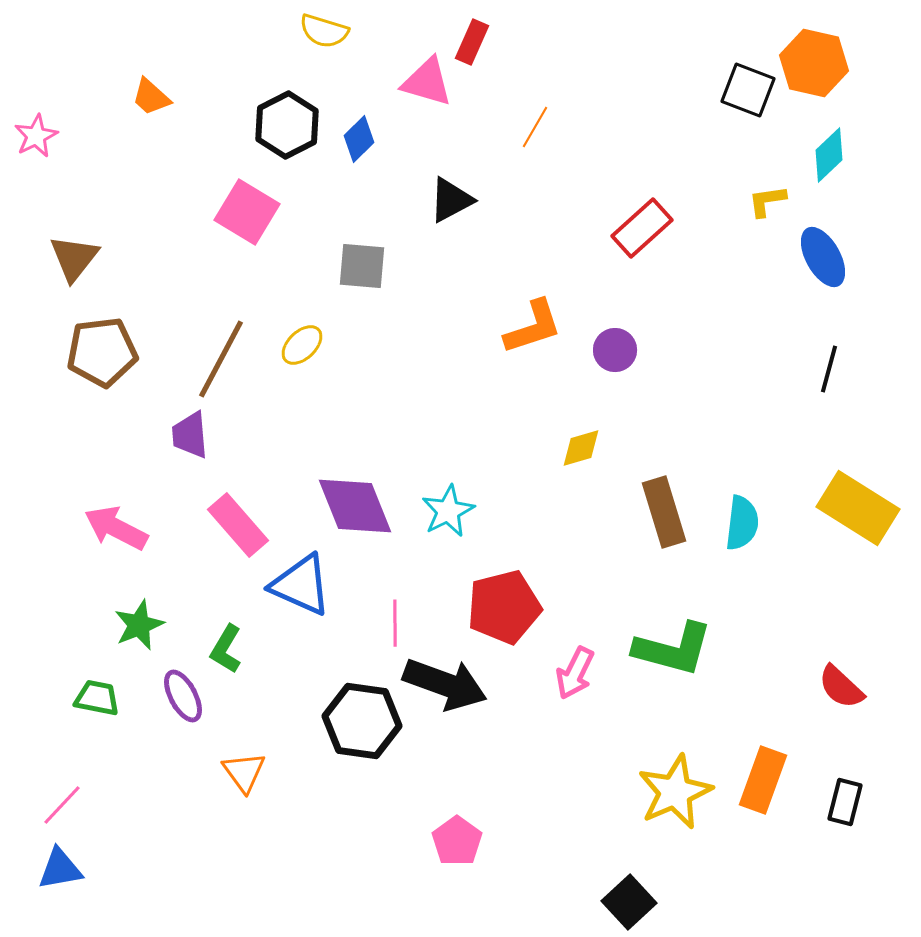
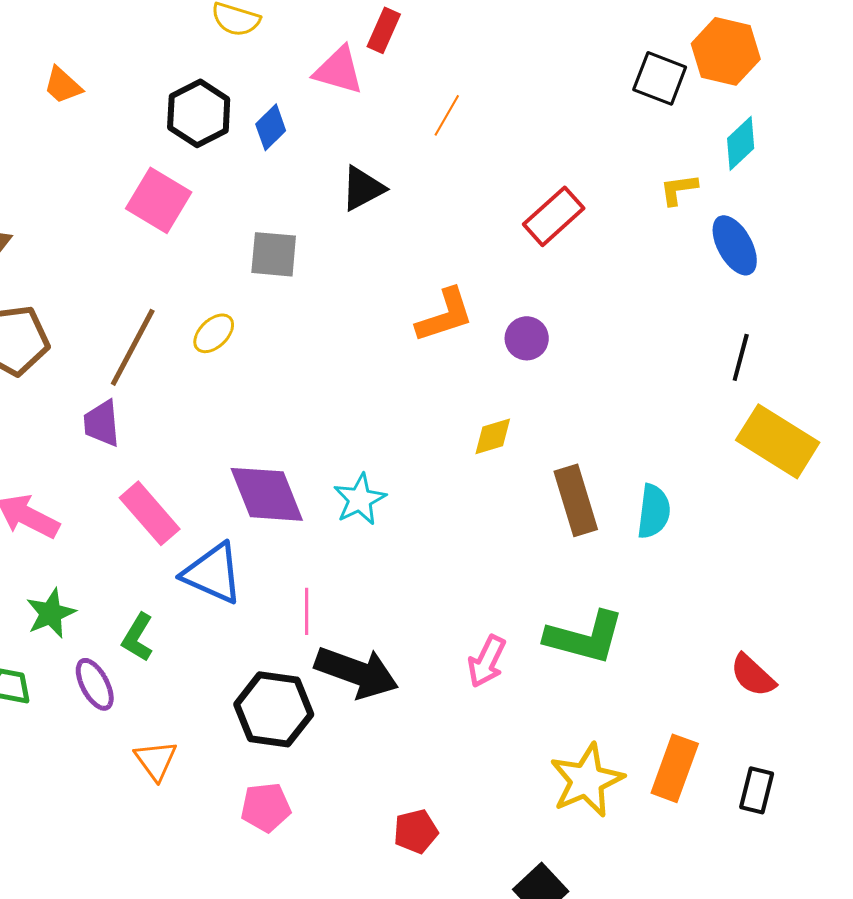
yellow rectangle: (858, 508) -> (778, 441), moved
red pentagon: (504, 607) -> (416, 831), moved, size x0.6
pink pentagon: (457, 841) -> (266, 807), moved, turned 30

